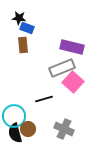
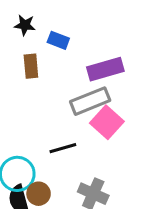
blue rectangle: (27, 28) -> (58, 40), moved
purple rectangle: (72, 47) -> (105, 69), turned -30

